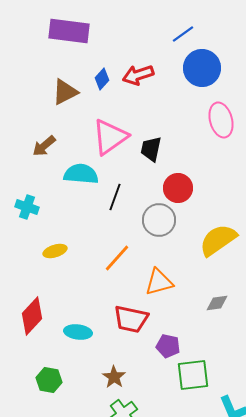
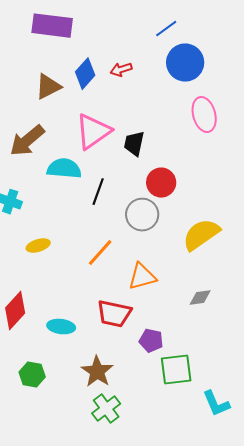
red arrow: (138, 75) -> (121, 70), size x0.7
blue diamond: (102, 79) -> (85, 74), size x1.4
brown arrow: (44, 146) -> (27, 141), size x1.5
brown star: (114, 377) -> (97, 372), size x1.4

